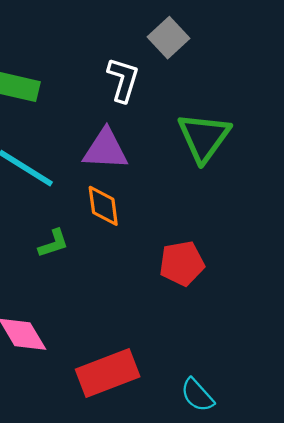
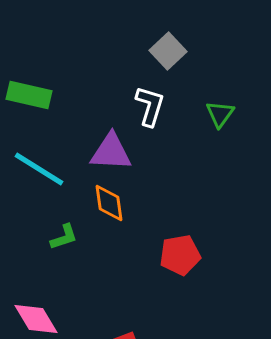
white L-shape: (123, 80) -> (150, 106), moved
green triangle: (204, 137) -> (220, 114), moved, size x0.6

